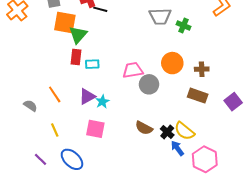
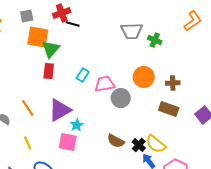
cyan rectangle: (92, 64) -> (83, 75), moved, turned -56
purple triangle: (87, 97) -> (60, 110), size x1.4
cyan star: (102, 102) -> (77, 125), moved

